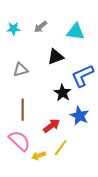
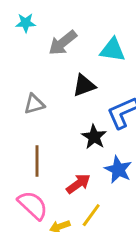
gray arrow: (41, 27) -> (63, 43), size x1.5
cyan star: (14, 29) -> (26, 23), moved

